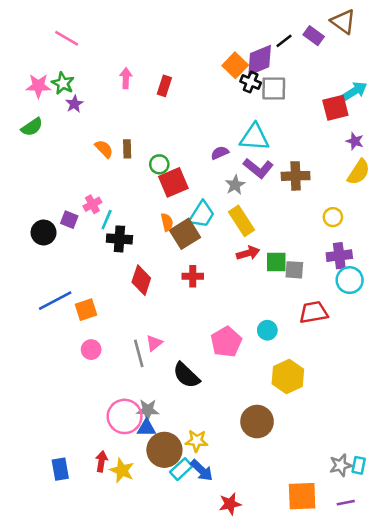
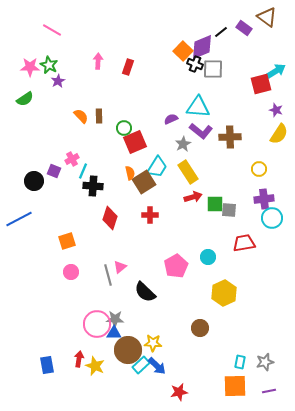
blue line: (55, 301) -> (19, 219), moved
brown circle: (257, 422) -> (200, 328), size x0.7
cyan rectangle: (359, 465) -> (240, 362), moved

